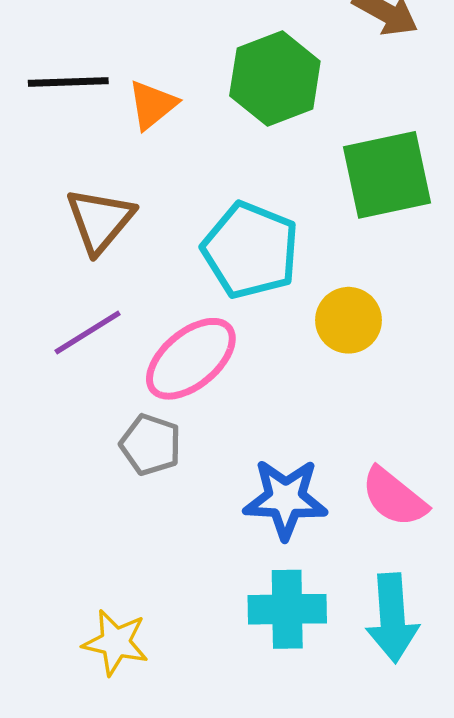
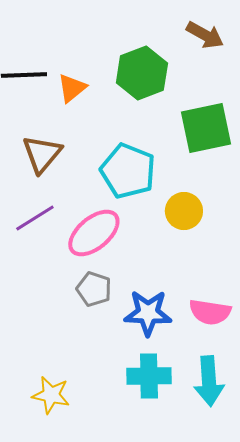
gray pentagon: (151, 445) -> (94, 289), moved
pink semicircle: (394, 497) -> (210, 312), turned -30

